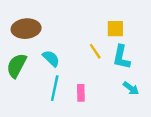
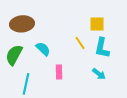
cyan line: (55, 88) -> (26, 84), moved
cyan arrow: (131, 88) -> (99, 74), moved
pink rectangle: (81, 93) -> (59, 72), moved

